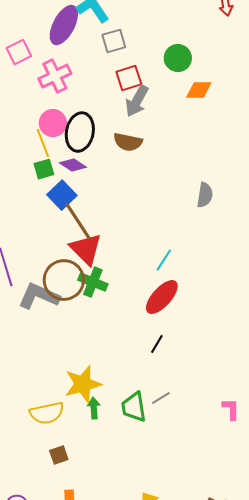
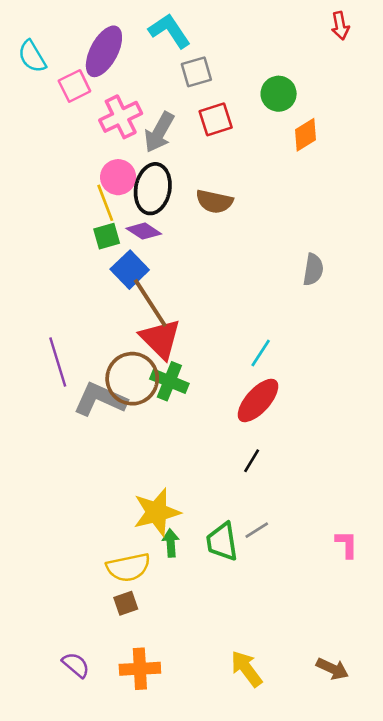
purple ellipse: (64, 25) -> (104, 51), moved
orange diamond: (199, 90) -> (305, 135), turned -32
gray arrow: (137, 101) -> (159, 132), moved
yellow semicircle: (47, 413) -> (128, 567), moved

